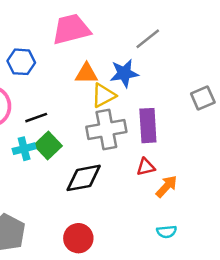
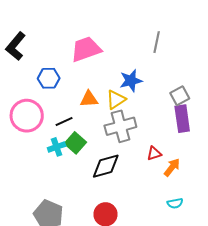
gray line: (148, 39) -> (157, 42), moved, turned -35
orange triangle: (86, 74) -> (89, 99), moved
gray square: (203, 98) -> (180, 96), moved
purple rectangle: (148, 126) -> (182, 119), moved

